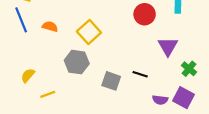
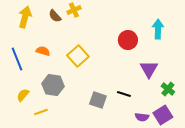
blue line: (21, 20) -> (17, 59), moved
gray hexagon: (77, 62) -> (53, 85), moved
purple square: (183, 98) -> (163, 115), turned 30

